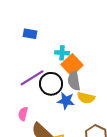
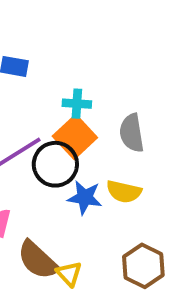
orange square: (72, 65) -> (75, 137), moved
gray semicircle: (74, 81) -> (132, 133), moved

